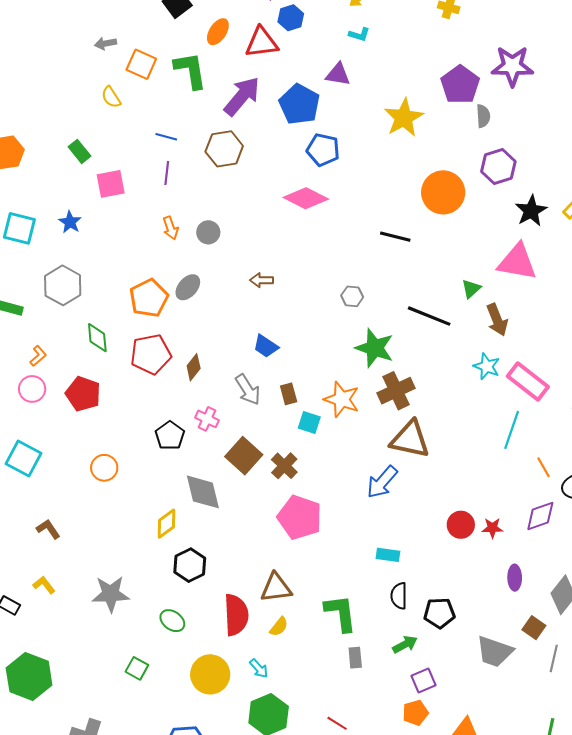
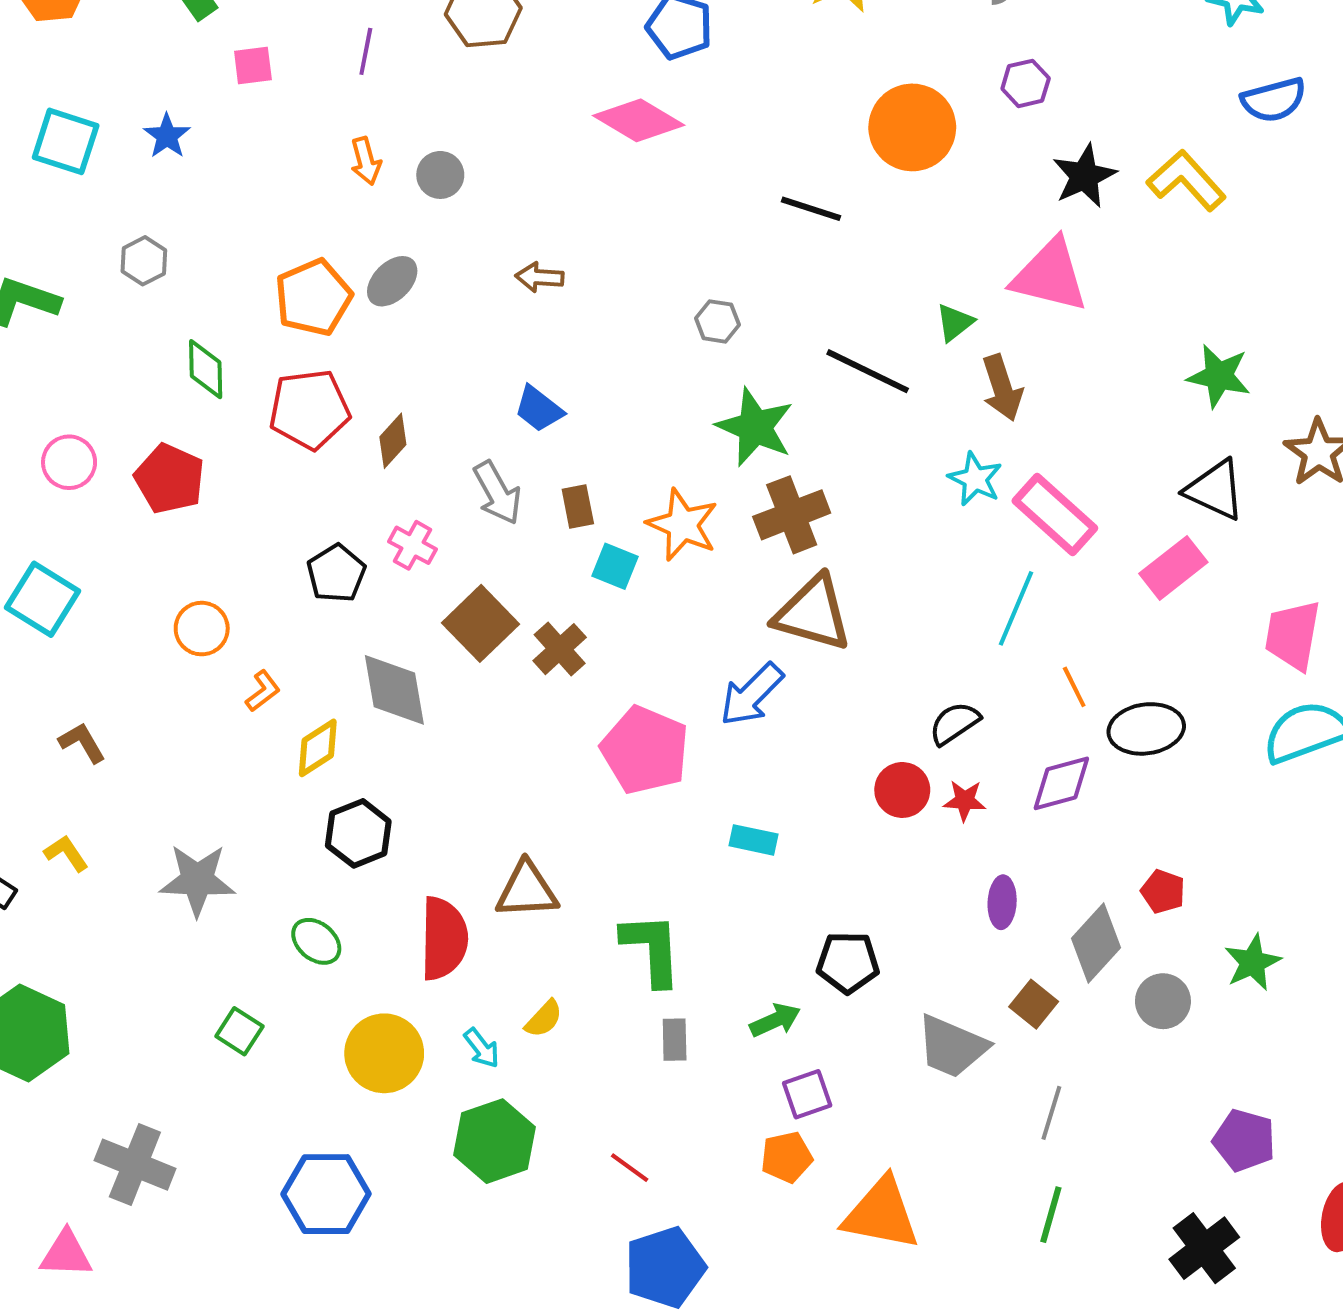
purple hexagon: (498, 166) -> (1026, 83), size x0.7
pink square: (111, 184) -> (253, 65), size x0.7
gray hexagon: (63, 285) -> (144, 261), size x0.6
orange L-shape: (38, 356) -> (263, 691), moved
pink pentagon: (300, 517) -> (645, 750), moved
black semicircle: (399, 596) -> (955, 723), moved, turned 52
yellow semicircle: (279, 627) -> (544, 1019), moved
gray line: (554, 658) -> (1051, 1113), moved

